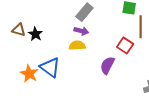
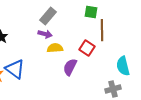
yellow semicircle: (77, 45) -> (55, 48), moved

